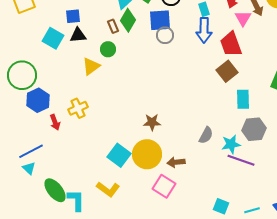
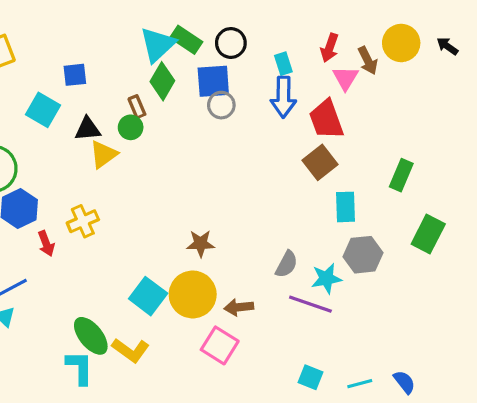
brown rectangle: (113, 26) -> (137, 107), moved
black triangle: (78, 35) -> (88, 129), moved
purple line: (241, 160) -> (310, 304), moved
green ellipse: (55, 190) -> (91, 336), moved

